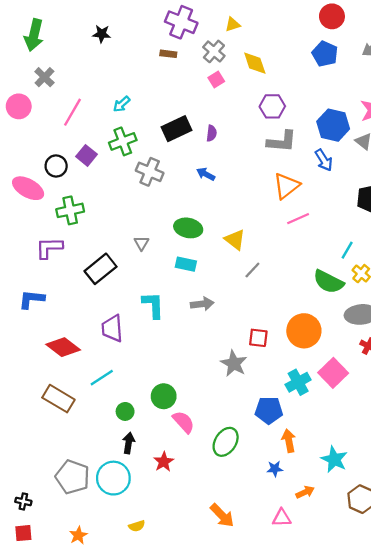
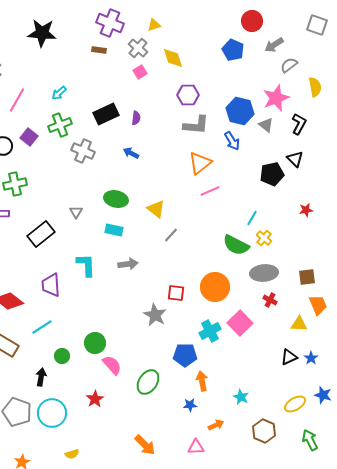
red circle: (332, 16) -> (252, 21), moved
black star: (102, 34) -> (42, 33), size x1.8
black arrow: (129, 443) -> (41, 377), moved
cyan star: (334, 459) -> (241, 397), size x0.7

